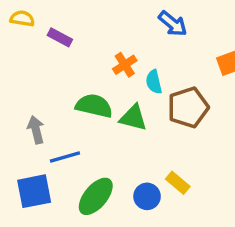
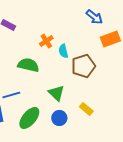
blue arrow: (173, 24) -> (94, 17), moved
green triangle: (133, 118) -> (56, 93), moved, turned 30
yellow rectangle: (178, 183) -> (86, 109), moved

